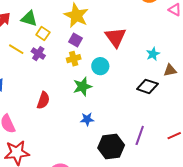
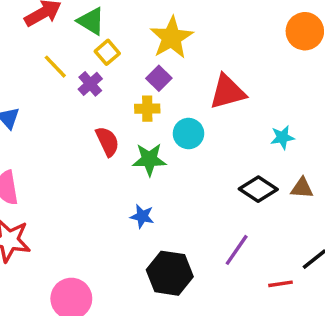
red triangle: (116, 37) -> (227, 92), turned 35
brown triangle: (170, 70) -> (302, 188), moved
red semicircle: (43, 100) -> (107, 141), moved, turned -60
purple line: (140, 135) -> (237, 250), moved

